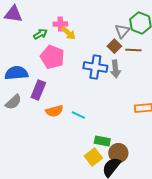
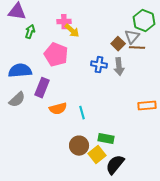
gray triangle: (122, 31) -> (132, 37), moved
green arrow: (40, 34) -> (30, 32), moved, turned -40
blue cross: (95, 67) -> (99, 65), size x0.7
cyan line: (78, 115) -> (82, 113), turned 48
brown circle: (118, 153) -> (79, 146), moved

